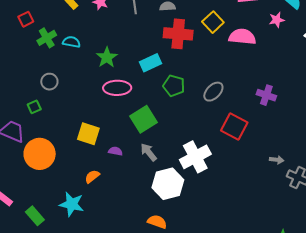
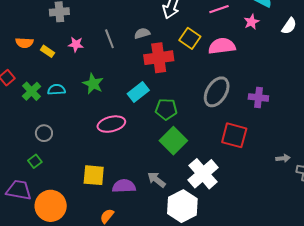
green star: (107, 57) -> (93, 84), moved
gray ellipse: (213, 92) -> (217, 92), moved, size x1.4
green square: (144, 119) -> (173, 141), moved
purple semicircle: (115, 151) -> (124, 186), size x1.6

